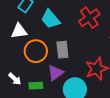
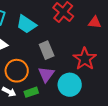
orange circle: (36, 51) -> (17, 71), moved

